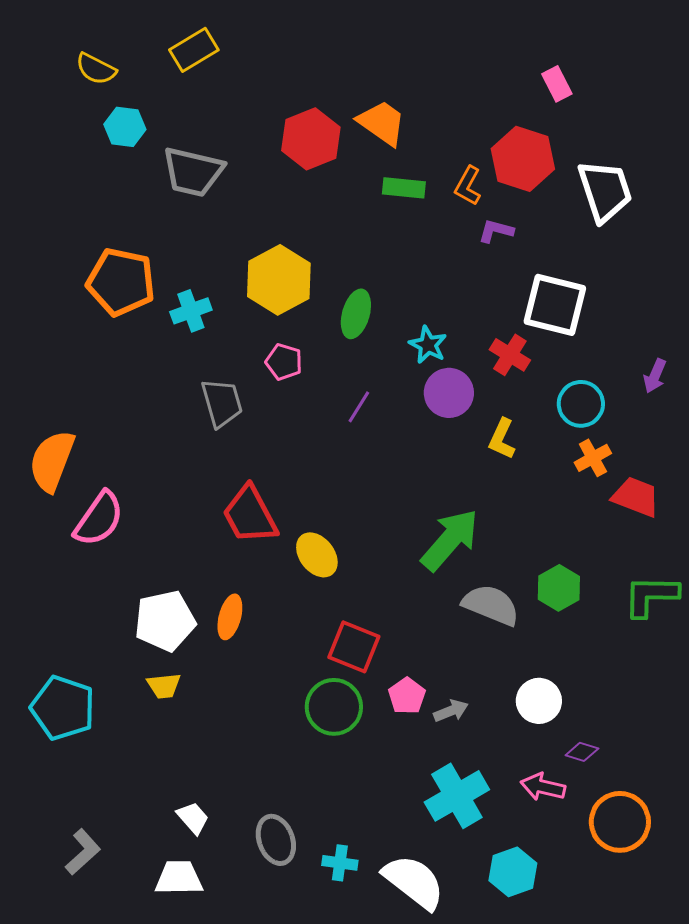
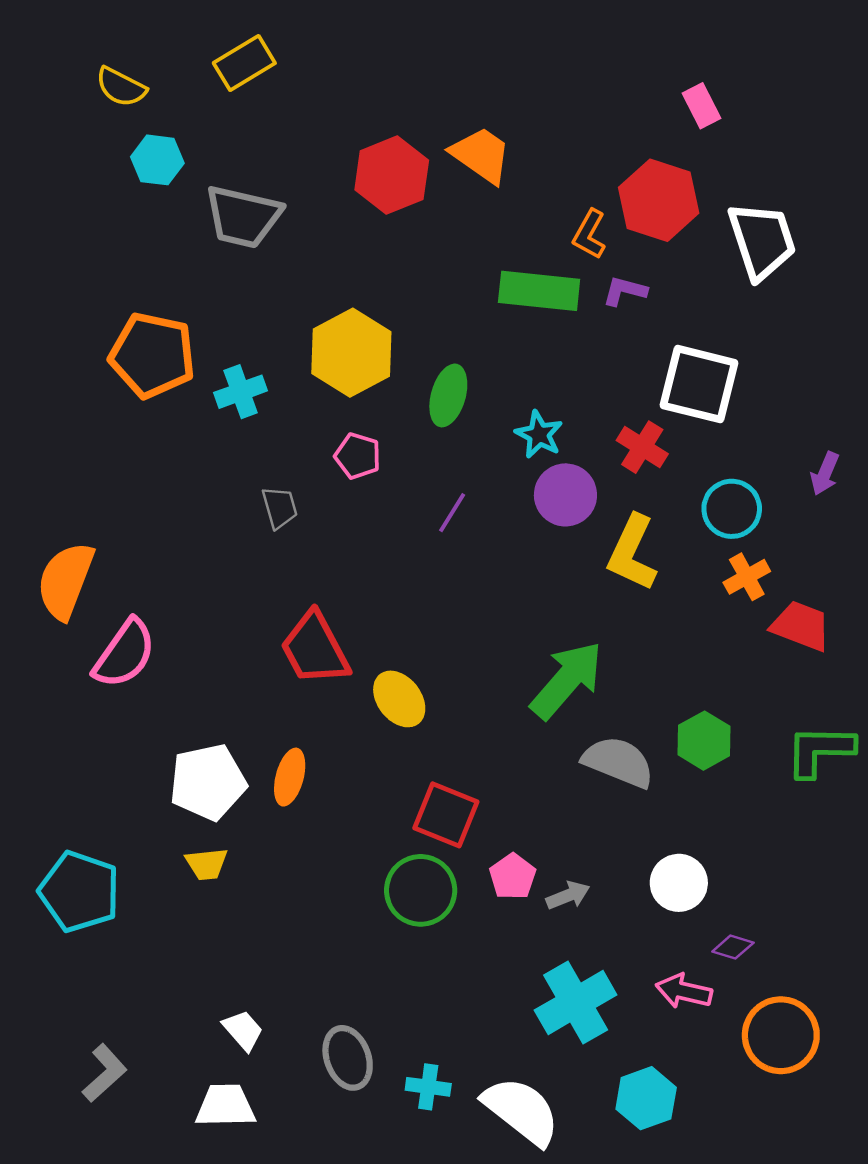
green rectangle: (404, 188) -> (539, 291), moved, size x1.5
gray trapezoid: (222, 403) -> (280, 508), size x0.7
yellow L-shape: (502, 439) -> (632, 553), size x1.5

